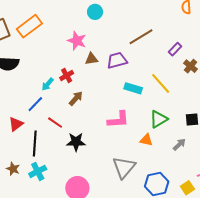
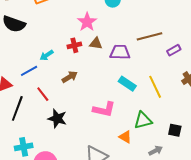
purple rectangle: (175, 49) -> (174, 50), moved
red cross: (67, 75) -> (74, 45), moved
cyan cross: (38, 171) -> (24, 147), moved

